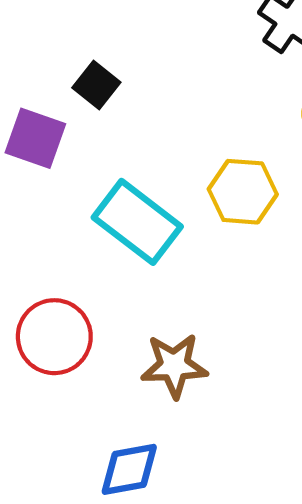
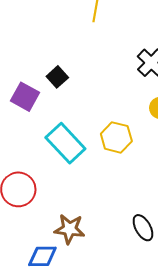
brown star: (174, 366) -> (69, 229), moved

